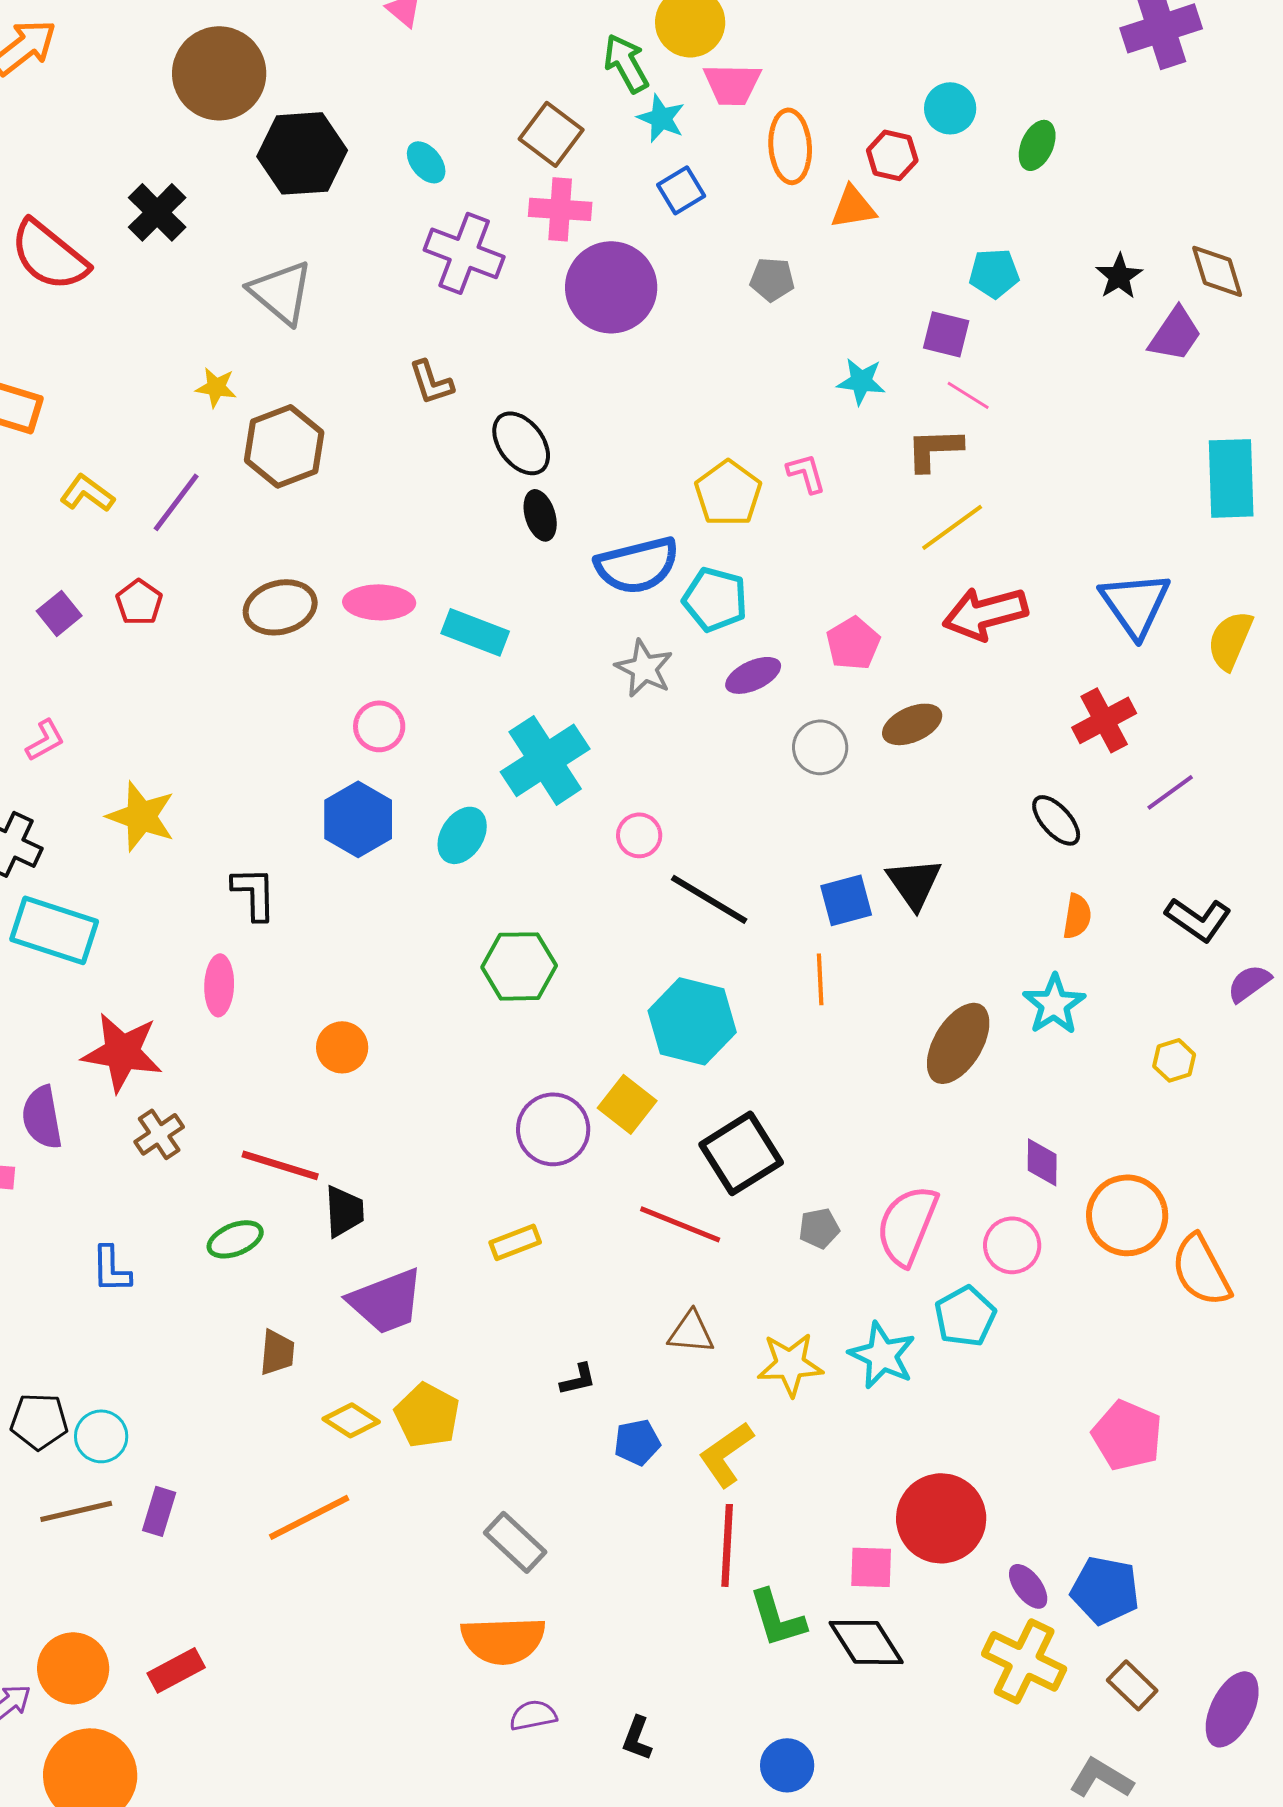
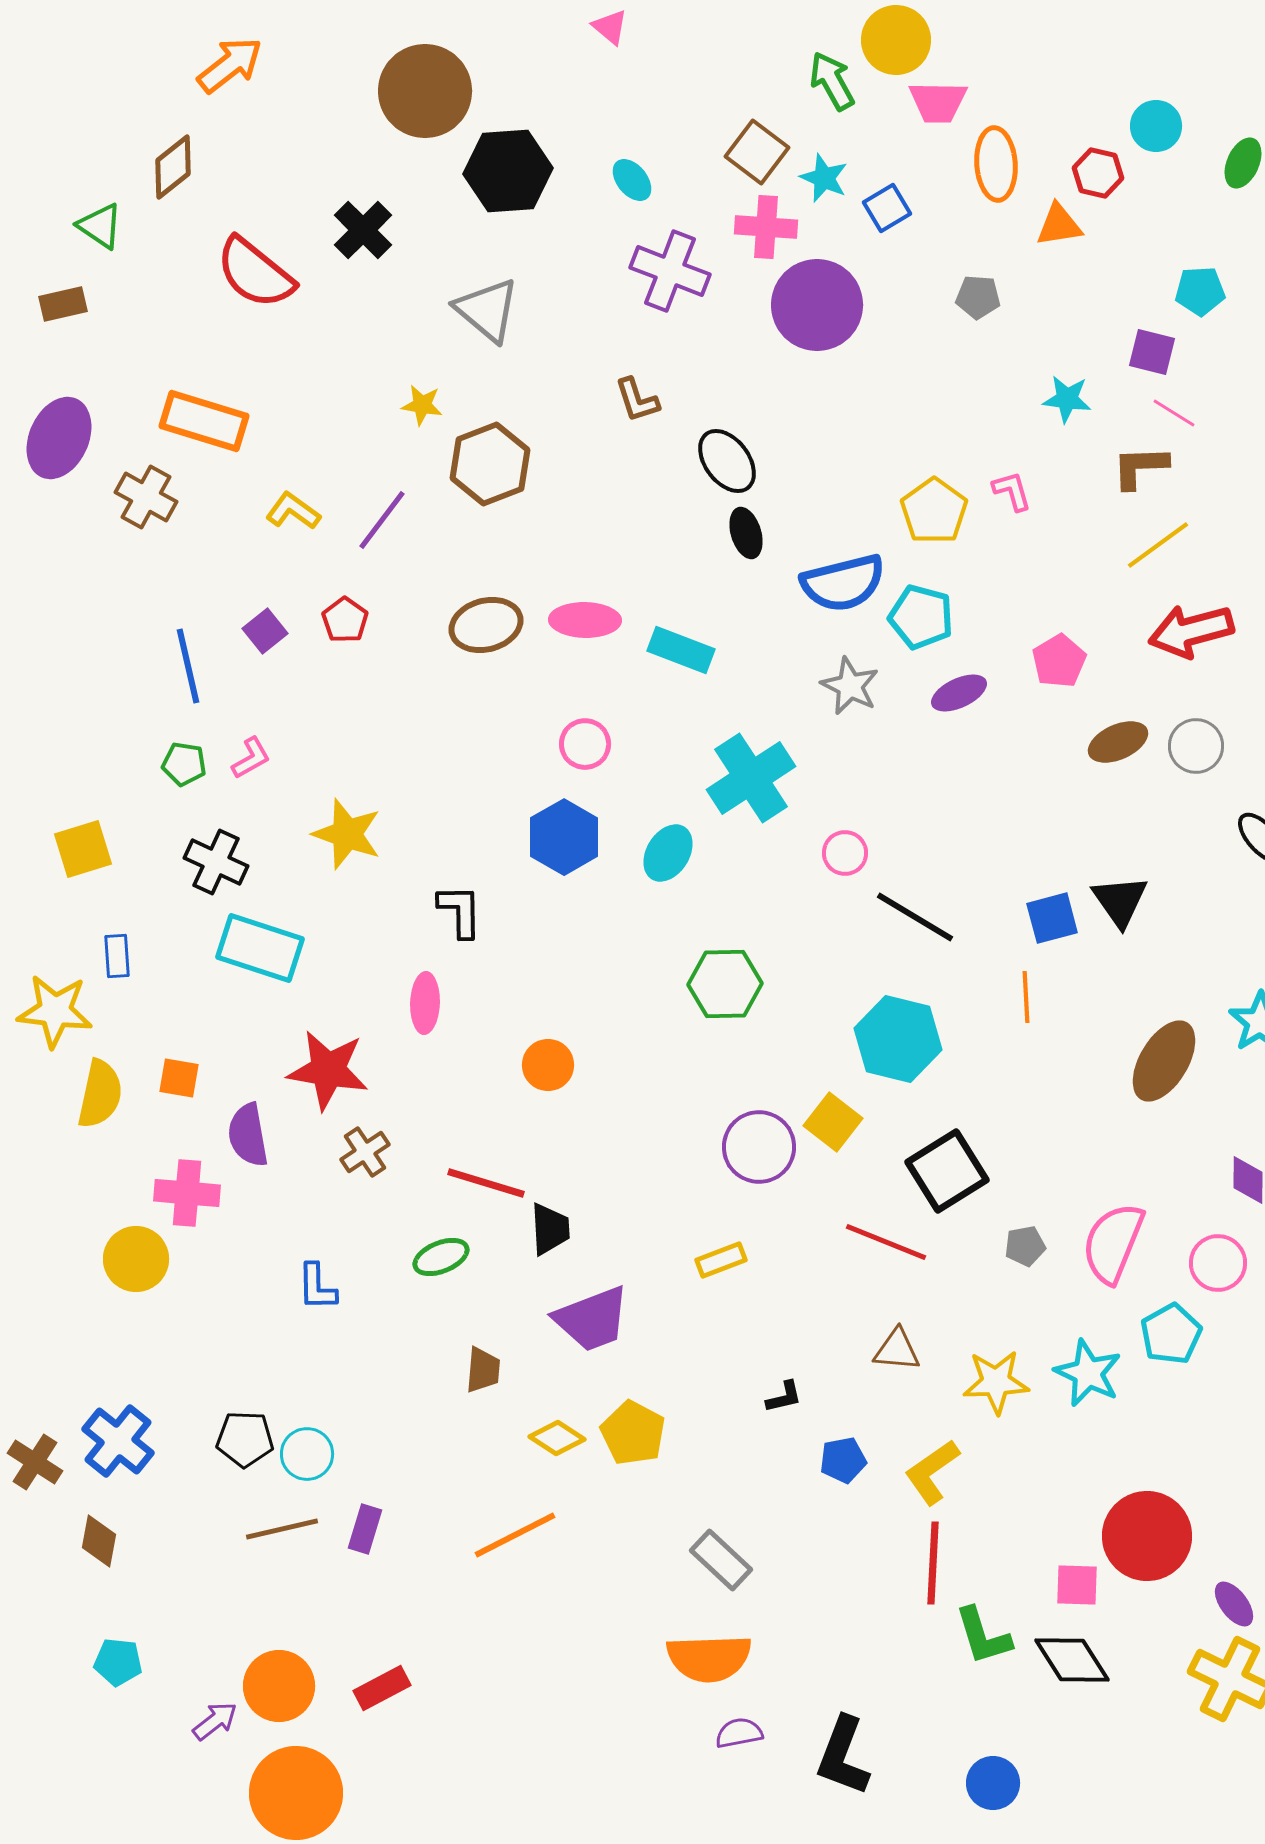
cyan star: (661, 118) -> (824, 178), moved
gray circle: (820, 747) -> (1196, 746), moved
black L-shape: (637, 1738) -> (843, 1756), size x1.8

